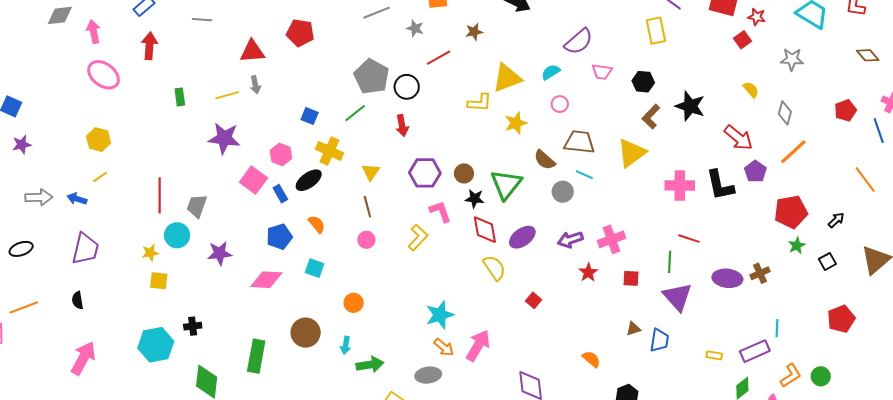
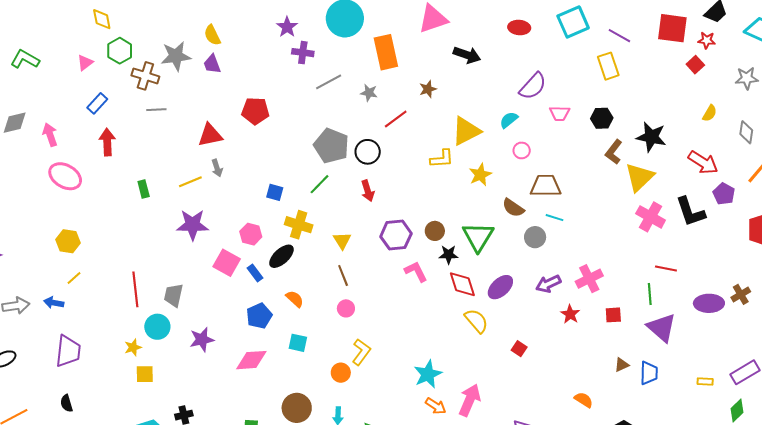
yellow semicircle: (751, 90) -> (710, 113), turned 78
yellow triangle: (632, 153) -> (639, 177), moved
pink cross: (680, 185) -> (651, 217), turned 36
yellow L-shape: (418, 238) -> (361, 352), moved

